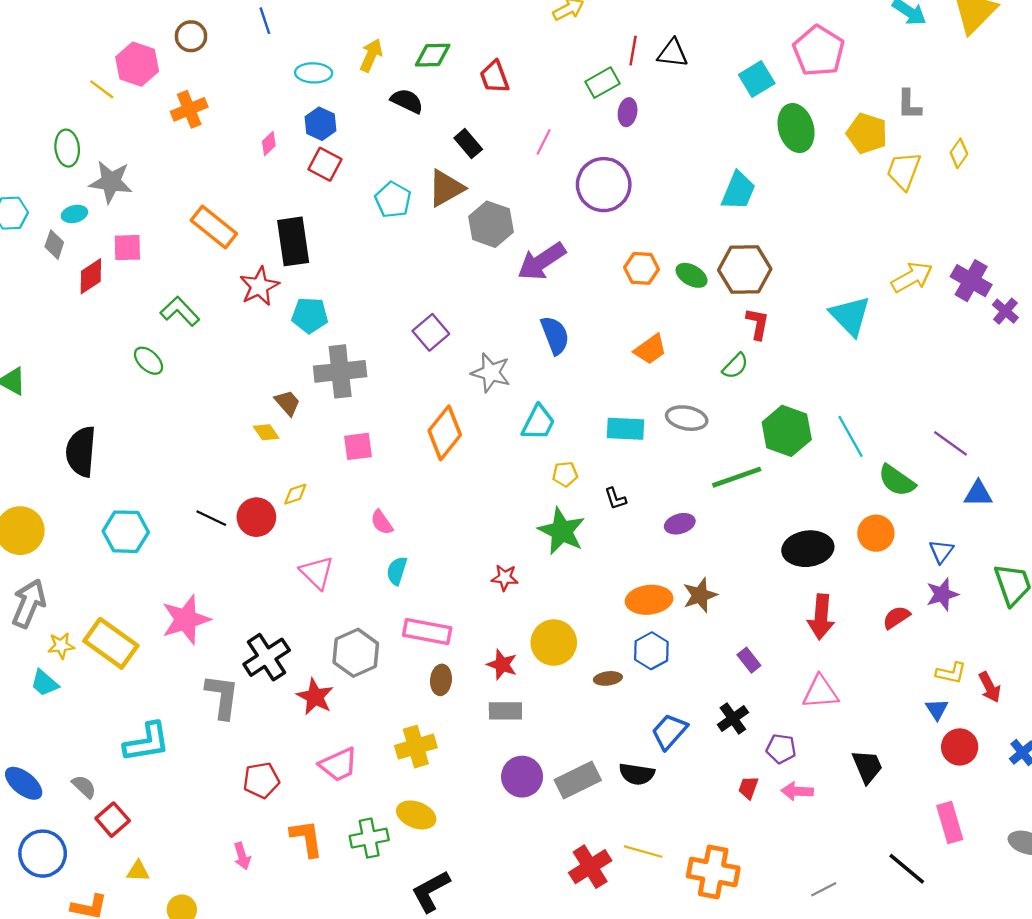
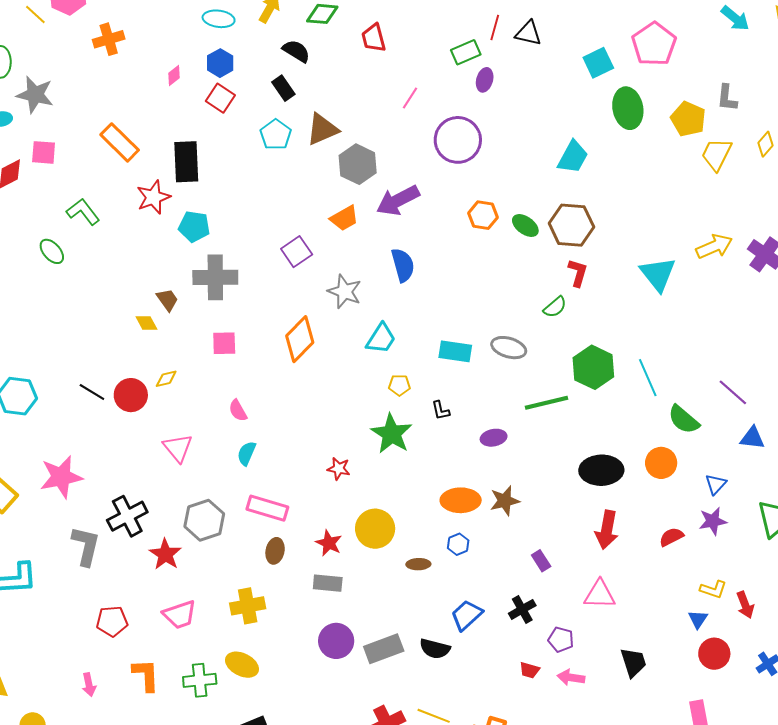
black rectangle: (468, 144) -> (283, 88), moved
orange trapezoid: (650, 349) -> (344, 218), moved
blue hexagon: (651, 651) -> (458, 544), size x0.7
red trapezoid: (748, 788) -> (529, 670), turned -100

